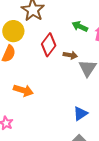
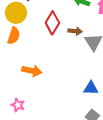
blue triangle: (80, 113) -> (91, 88), turned 42

